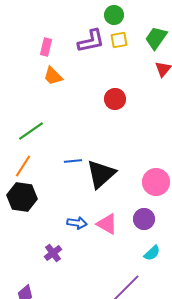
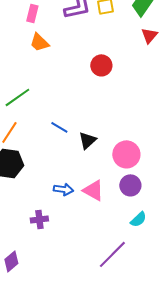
blue line: (73, 161) -> (59, 127), turned 36
black triangle: (101, 174) -> (87, 140), size x0.6
pink circle: (156, 182) -> (126, 154), moved
purple cross: (53, 253) -> (39, 219), turned 30

